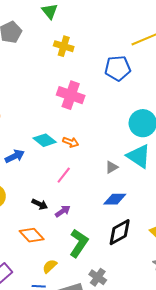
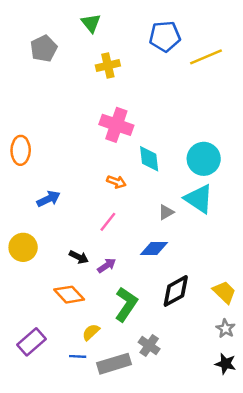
yellow cross: (64, 46) -> (108, 65), turned -30
blue pentagon: (118, 68) -> (165, 36), moved
cyan diamond: (45, 140) -> (149, 159), moved, turned 45
blue diamond: (115, 199) -> (154, 249), moved

